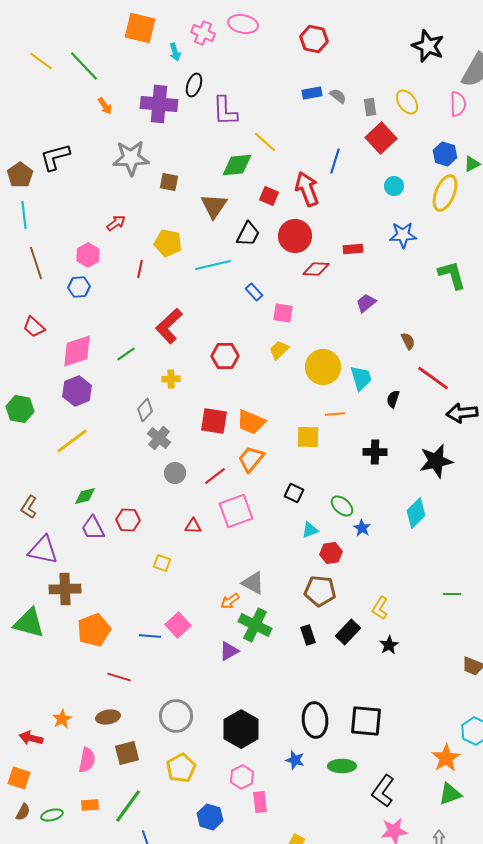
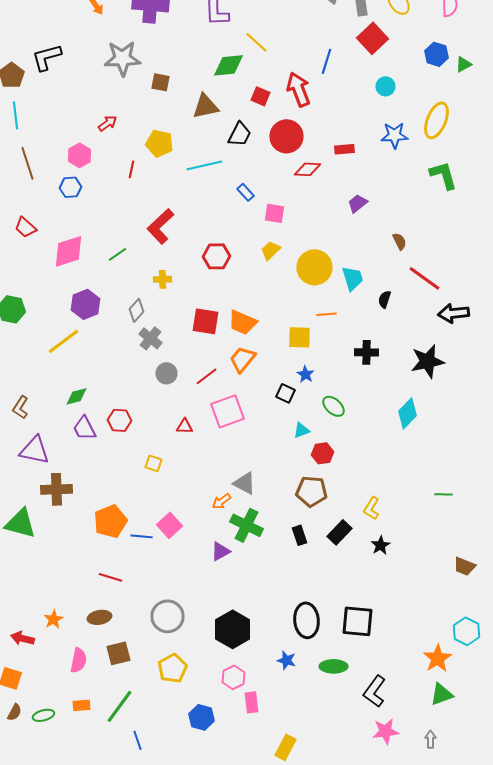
yellow ellipse: (445, 193) -> (436, 120), moved
brown triangle: (214, 206) -> (206, 106), turned 44
purple hexagon: (77, 391) -> (86, 304), moved
blue star: (362, 528) -> (306, 374), moved
orange pentagon: (94, 630) -> (110, 521), moved

